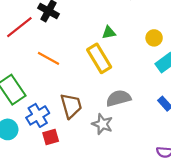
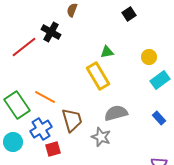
orange line: (49, 58) -> (45, 97), moved

